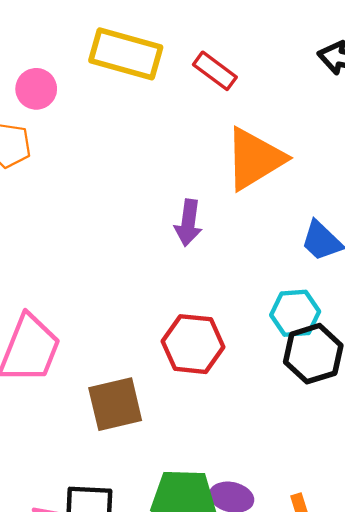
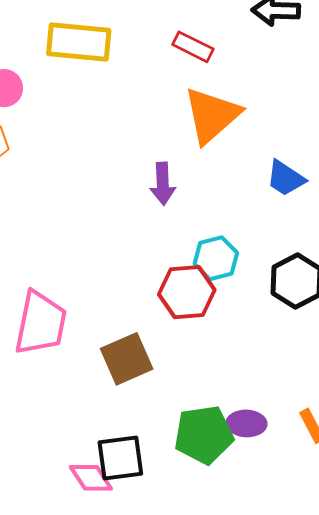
red rectangle: (215, 71) -> (193, 47), moved
cyan hexagon: (295, 313) -> (216, 258), moved

